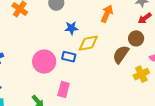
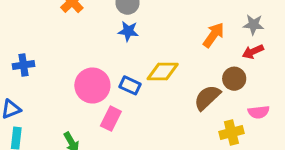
orange arrow: (107, 14) -> (214, 35), moved
blue star: (71, 28) -> (128, 31), moved
pink rectangle: (64, 89) -> (111, 119), moved

